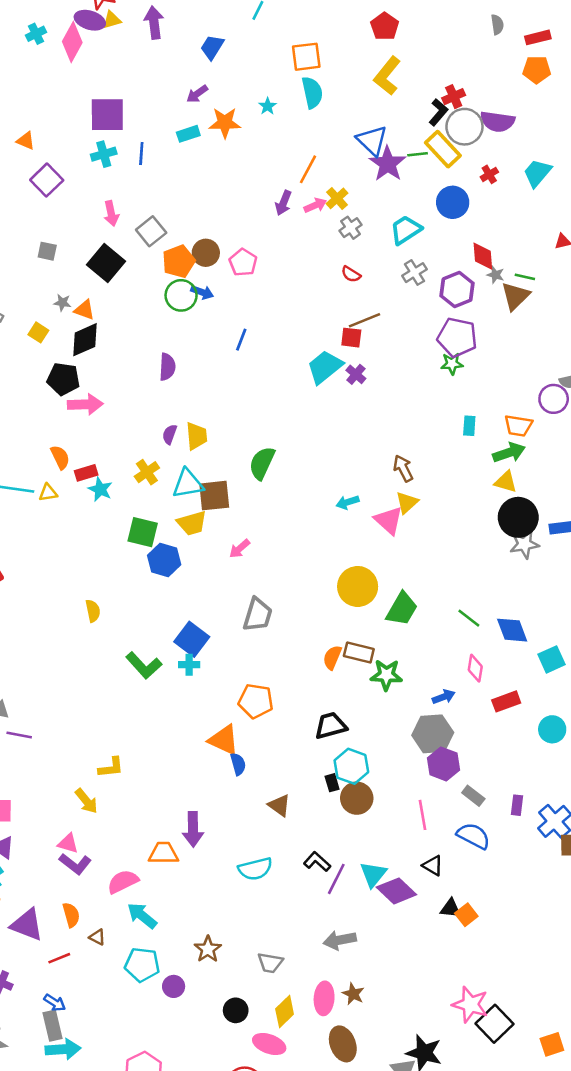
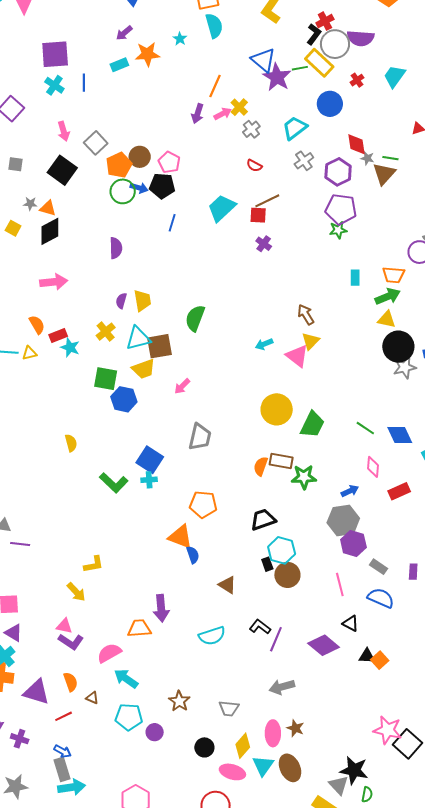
cyan cross: (104, 154) -> (54, 85), turned -36
cyan trapezoid: (325, 367) -> (222, 208), moved
black pentagon: (63, 379) -> (162, 186), moved
cyan triangle: (373, 874) -> (263, 766), moved

